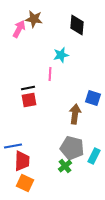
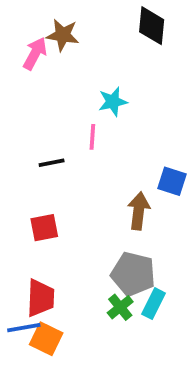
black diamond: (77, 25) -> (152, 26), moved
red square: (29, 100) -> (44, 228), moved
blue line: (13, 146) -> (24, 328), moved
cyan rectangle: (94, 156) -> (153, 304), moved

